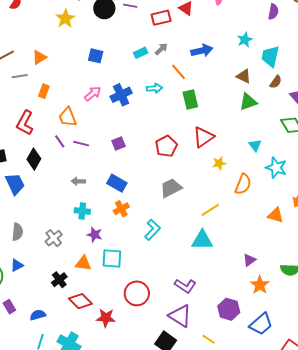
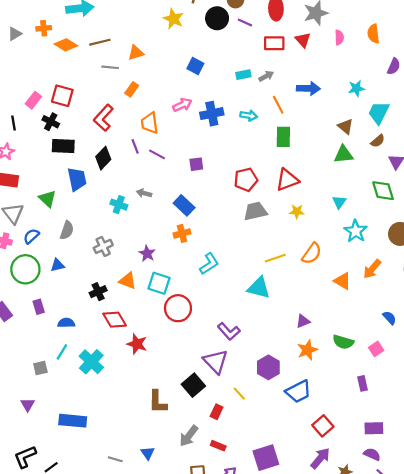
yellow star: (65, 19) -> (173, 19), turned -30
orange semicircle: (243, 184) -> (312, 253), moved
gray trapezoid: (171, 188) -> (255, 211), moved
cyan cross: (82, 211) -> (119, 205), moved
red circle: (137, 293) -> (178, 308), moved

